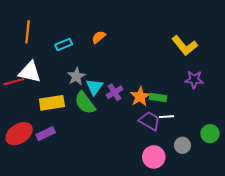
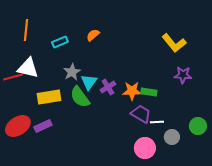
orange star: (140, 96) -> (132, 91), turned 30
white line: (167, 117) -> (157, 122), moved

